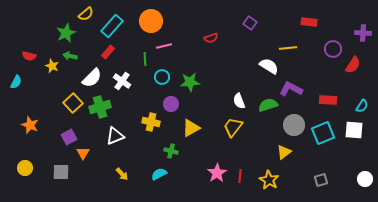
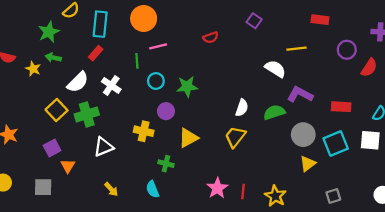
cyan rectangle: (112, 26) -> (100, 24), turned -35
white semicircle: (239, 101) -> (242, 108), turned -140
yellow triangle: (284, 152) -> (308, 164), moved
cyan semicircle: (159, 174) -> (153, 189), turned -84

